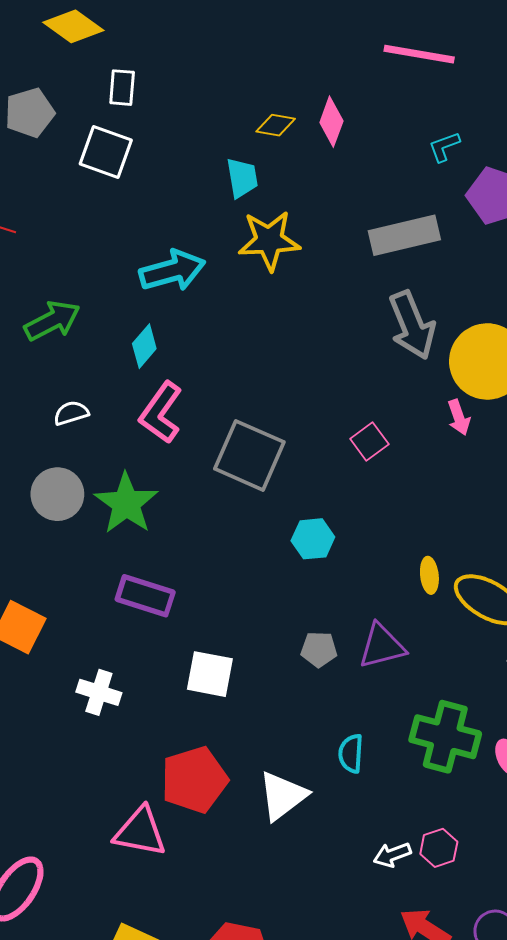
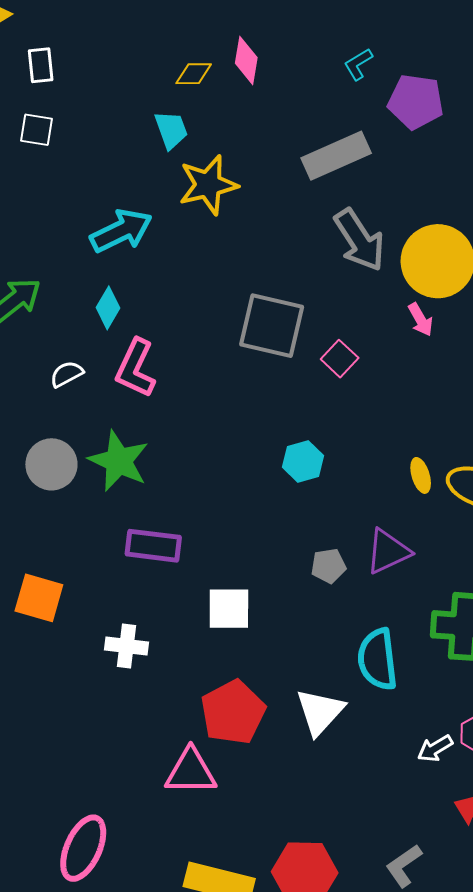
white square: (106, 152) -> (37, 130), size x0.7
white semicircle: (71, 413) -> (67, 374), moved
gray square: (249, 455) -> (272, 326), moved
cyan semicircle: (351, 753) -> (378, 659), size x1.6

